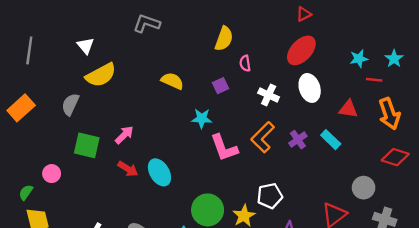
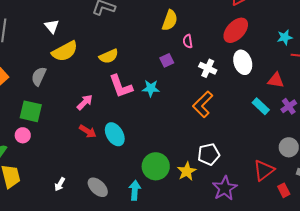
yellow semicircle: (172, 81) -> (109, 56), moved, turned 132
purple cross: (298, 140) -> (289, 106), moved
green square: (87, 145) -> (31, 111), moved
pink L-shape: (224, 148) -> (121, 86), moved

